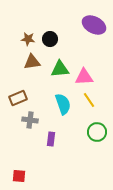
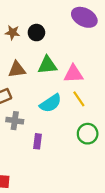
brown triangle: (32, 62) -> (17, 70), moved
cyan semicircle: (63, 104) -> (51, 103), turned 75

